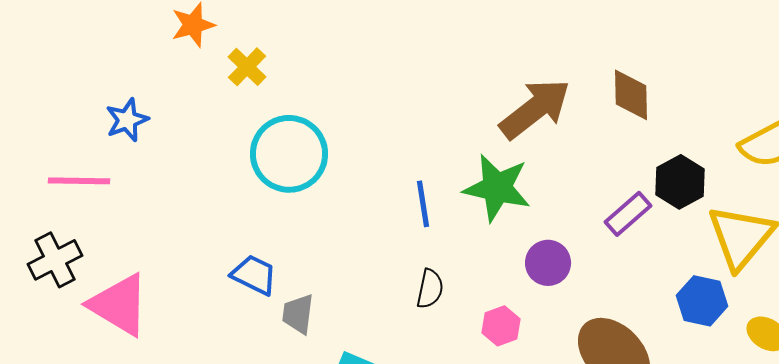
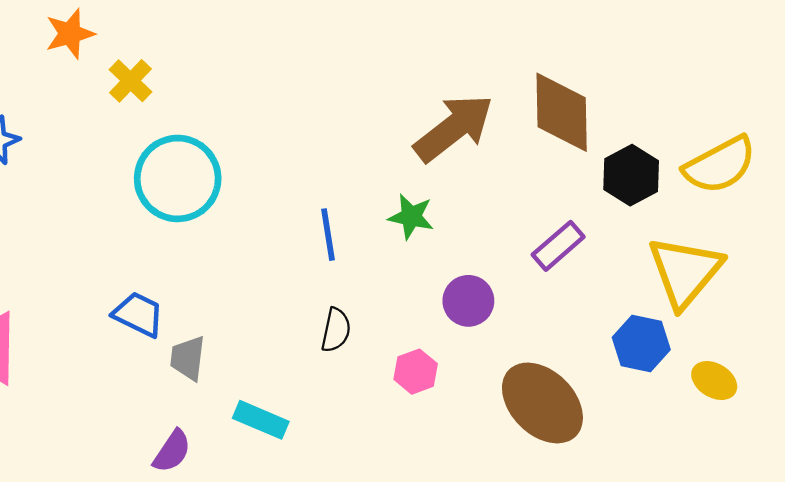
brown diamond: (631, 95) -> (562, 112), size x1.4
black hexagon: (680, 182) -> (631, 175), moved
green star: (497, 188) -> (411, 217), size x0.6

